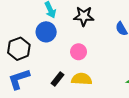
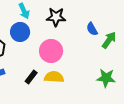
pink circle: (79, 52) -> (51, 51), size x1.5

